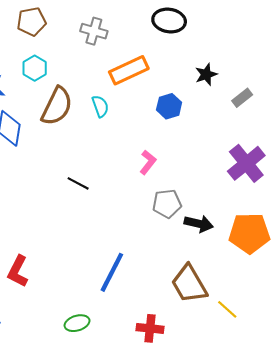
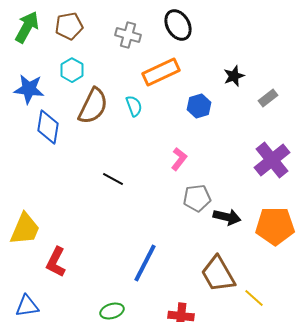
black ellipse: (169, 21) -> (178, 25), moved, turned 52

